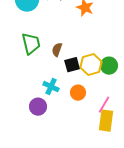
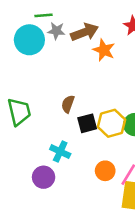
green trapezoid: (31, 44) -> (19, 112), moved
orange circle: (78, 93) -> (105, 171), moved

